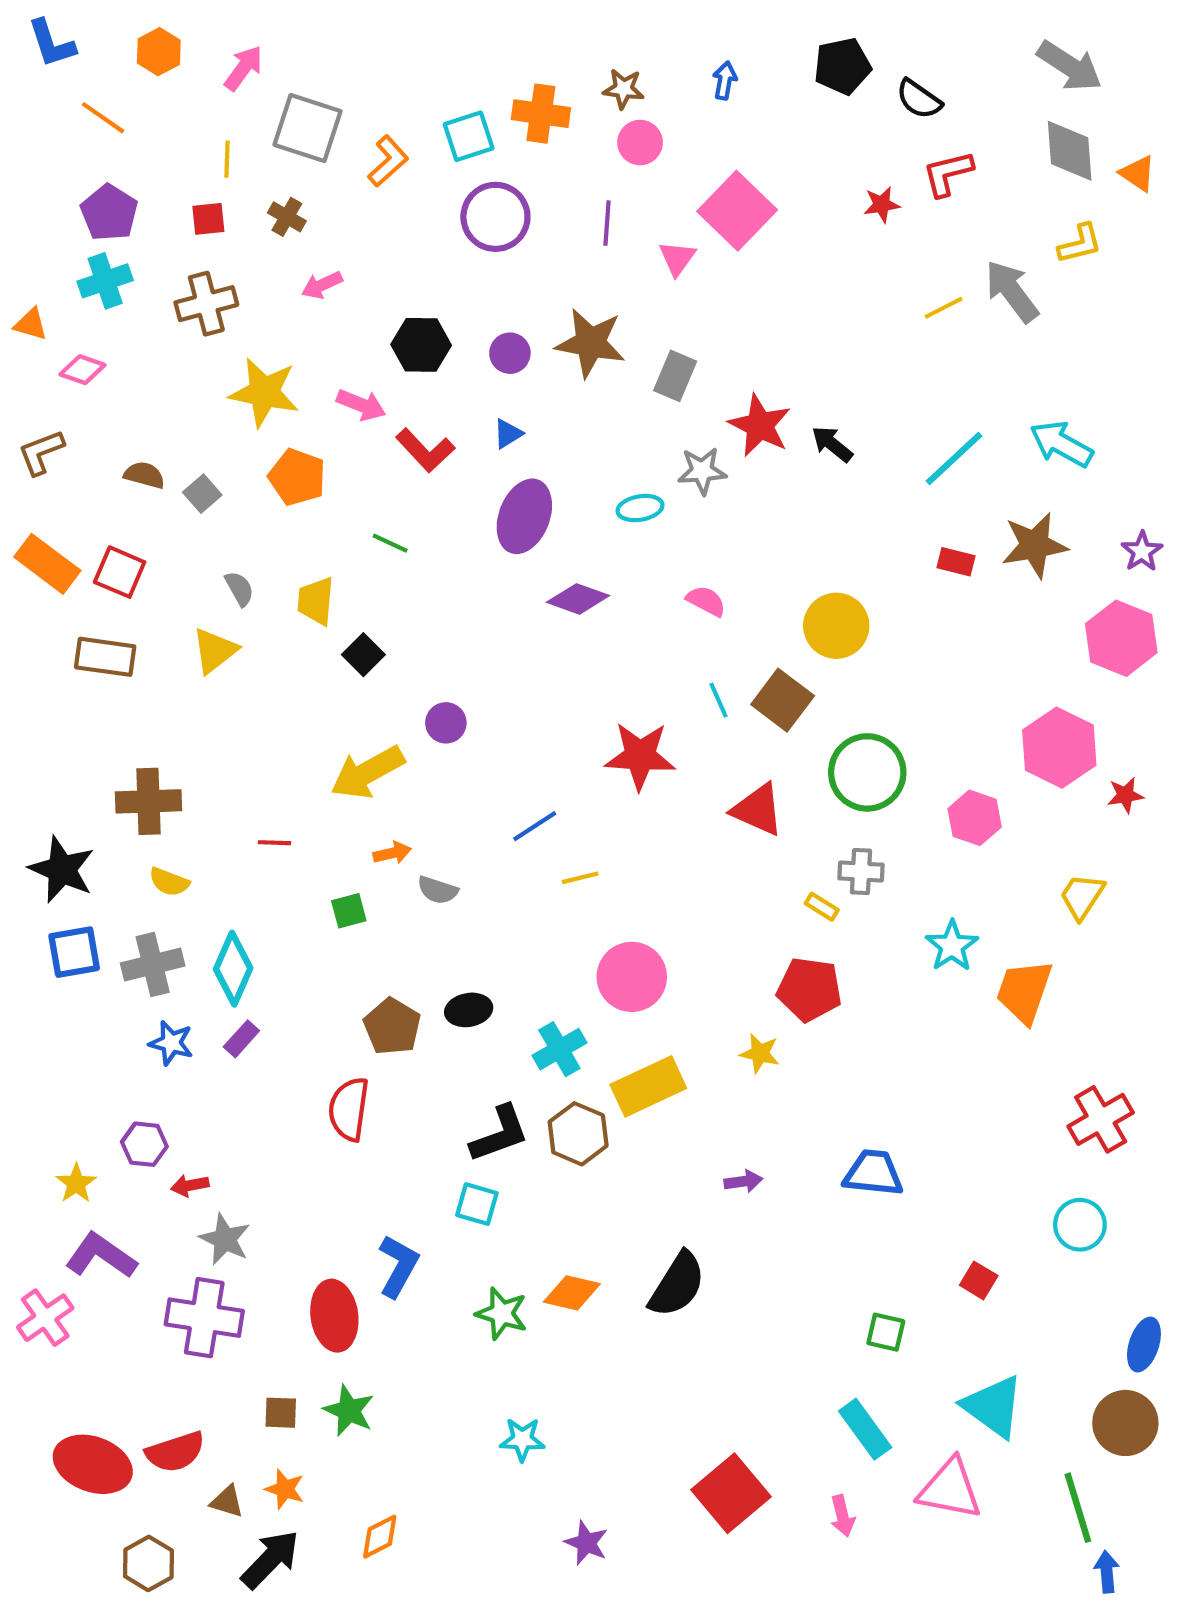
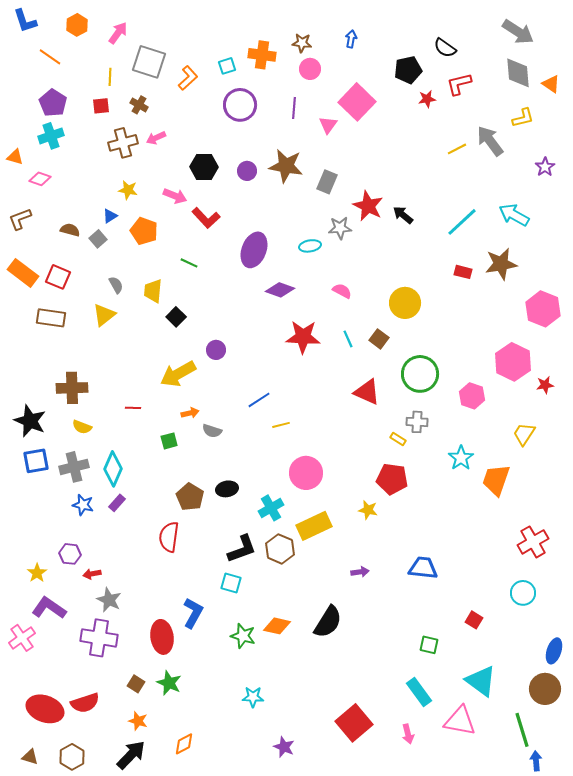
black pentagon: (842, 66) -> (408, 70), moved
cyan square: (469, 136) -> (227, 66), size x0.7
brown cross: (206, 304) -> (123, 143), moved
yellow star: (264, 392) -> (128, 190), size x0.6
blue triangle: (508, 434) -> (110, 216), moved
purple star: (1142, 551) -> (545, 167), moved
brown square: (783, 700) -> (379, 339), size x0.7
red star: (640, 756) -> (303, 337), moved
brown square: (281, 1413) -> (136, 684), turned 30
brown triangle: (227, 1501) -> (30, 757), moved

